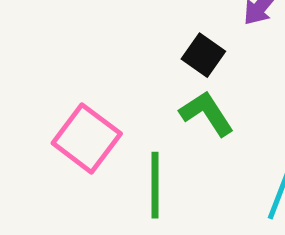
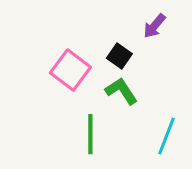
pink square: (87, 138) -> (70, 70), moved

